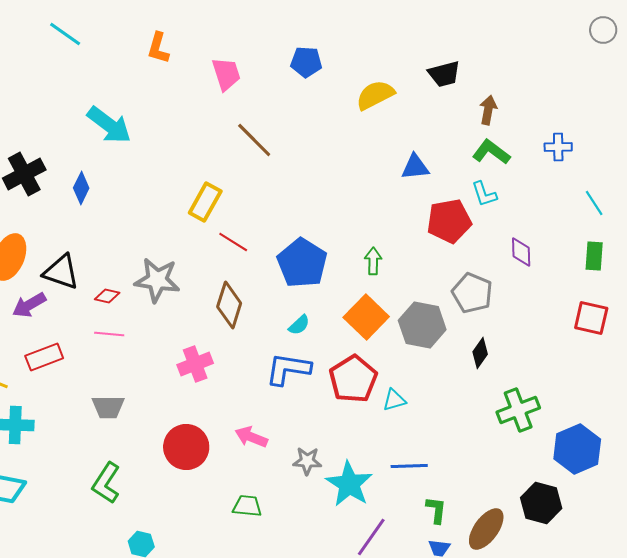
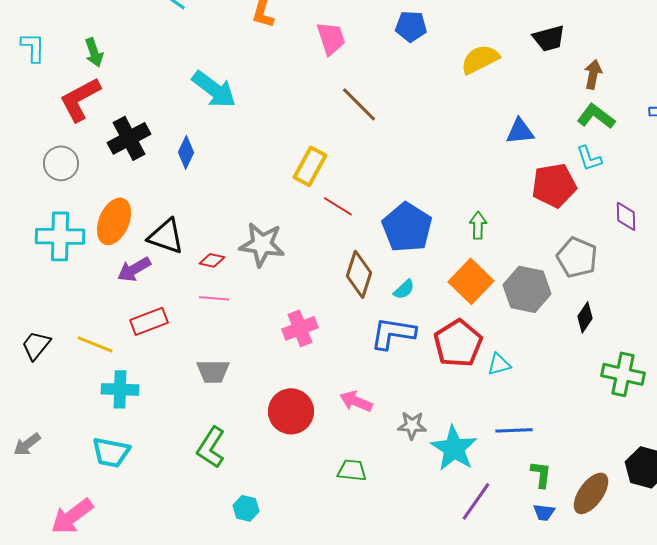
brown diamond: (229, 305) -> (359, 274), moved
green cross: (518, 410) -> (623, 374), turned 33

